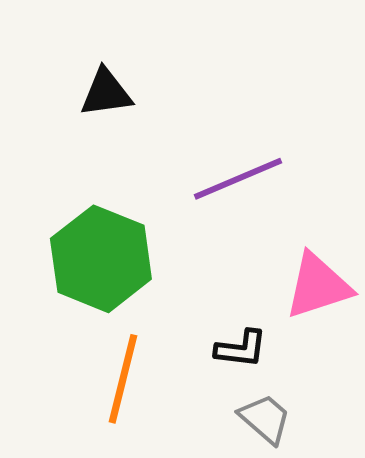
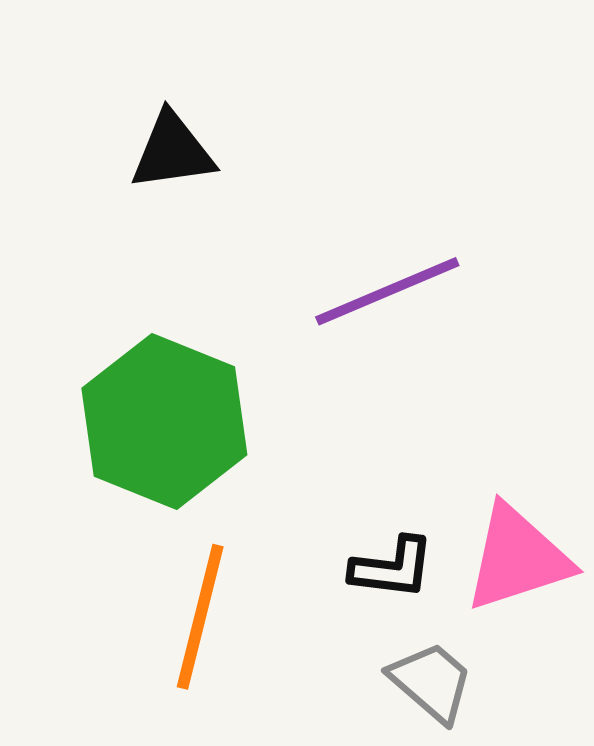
pink triangle: (318, 286) -> (517, 558), moved

